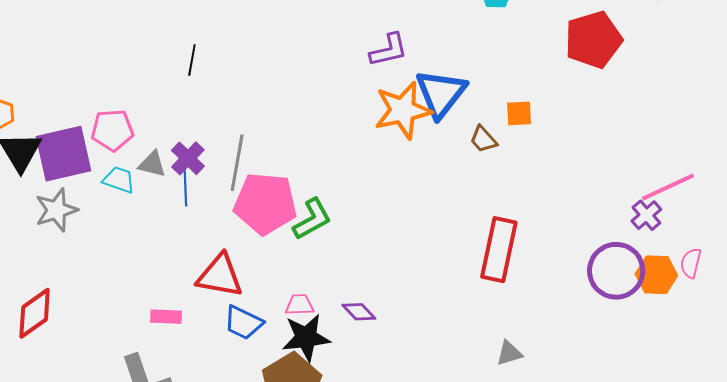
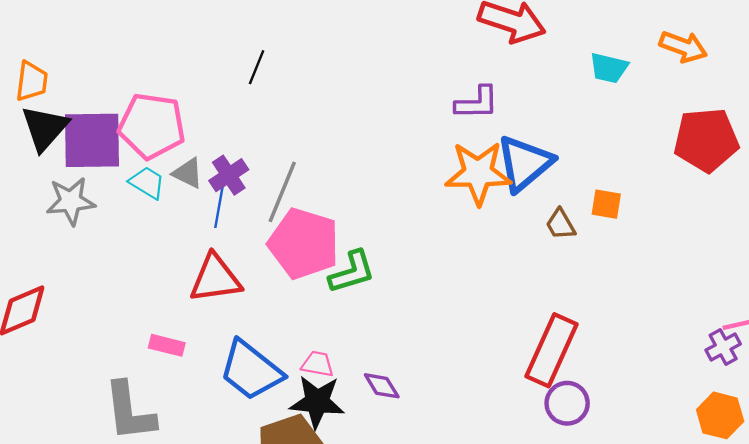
pink pentagon: (112, 130) -> (152, 126), size x1.4
purple circle: (616, 271) -> (567, 403), moved, size x0.7
red triangle: (220, 276) -> (215, 279), moved, turned -30
blue trapezoid: (243, 323) -> (251, 370), size x1.5

